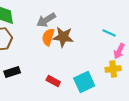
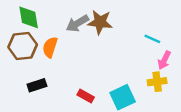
orange semicircle: (48, 37) -> (50, 47), moved
brown star: (63, 37) -> (100, 22), moved

